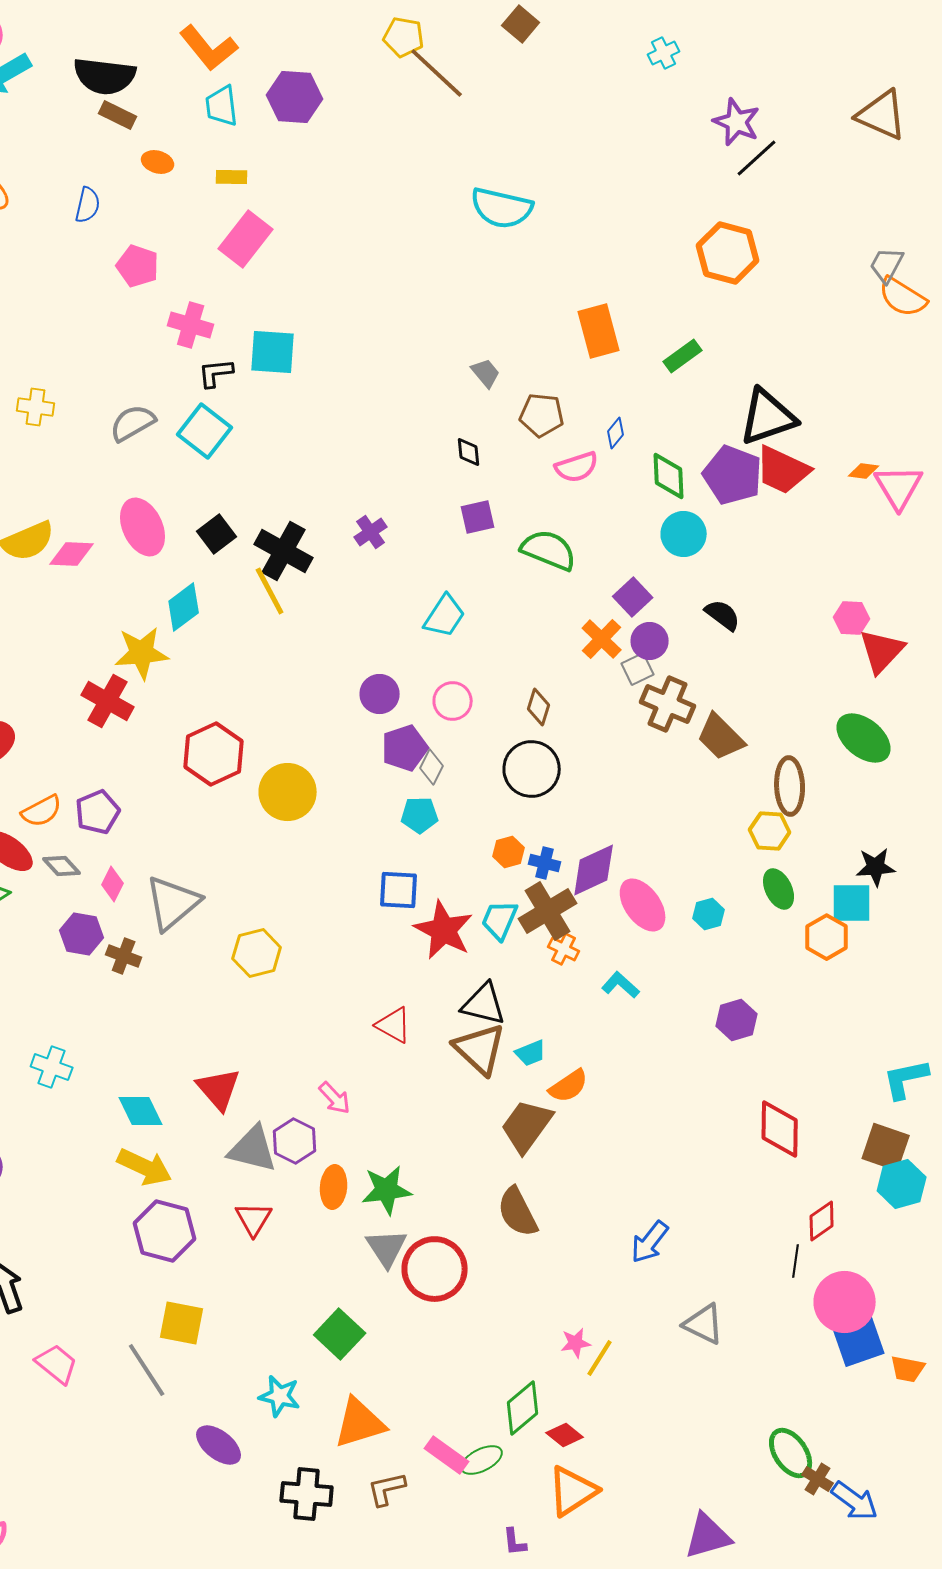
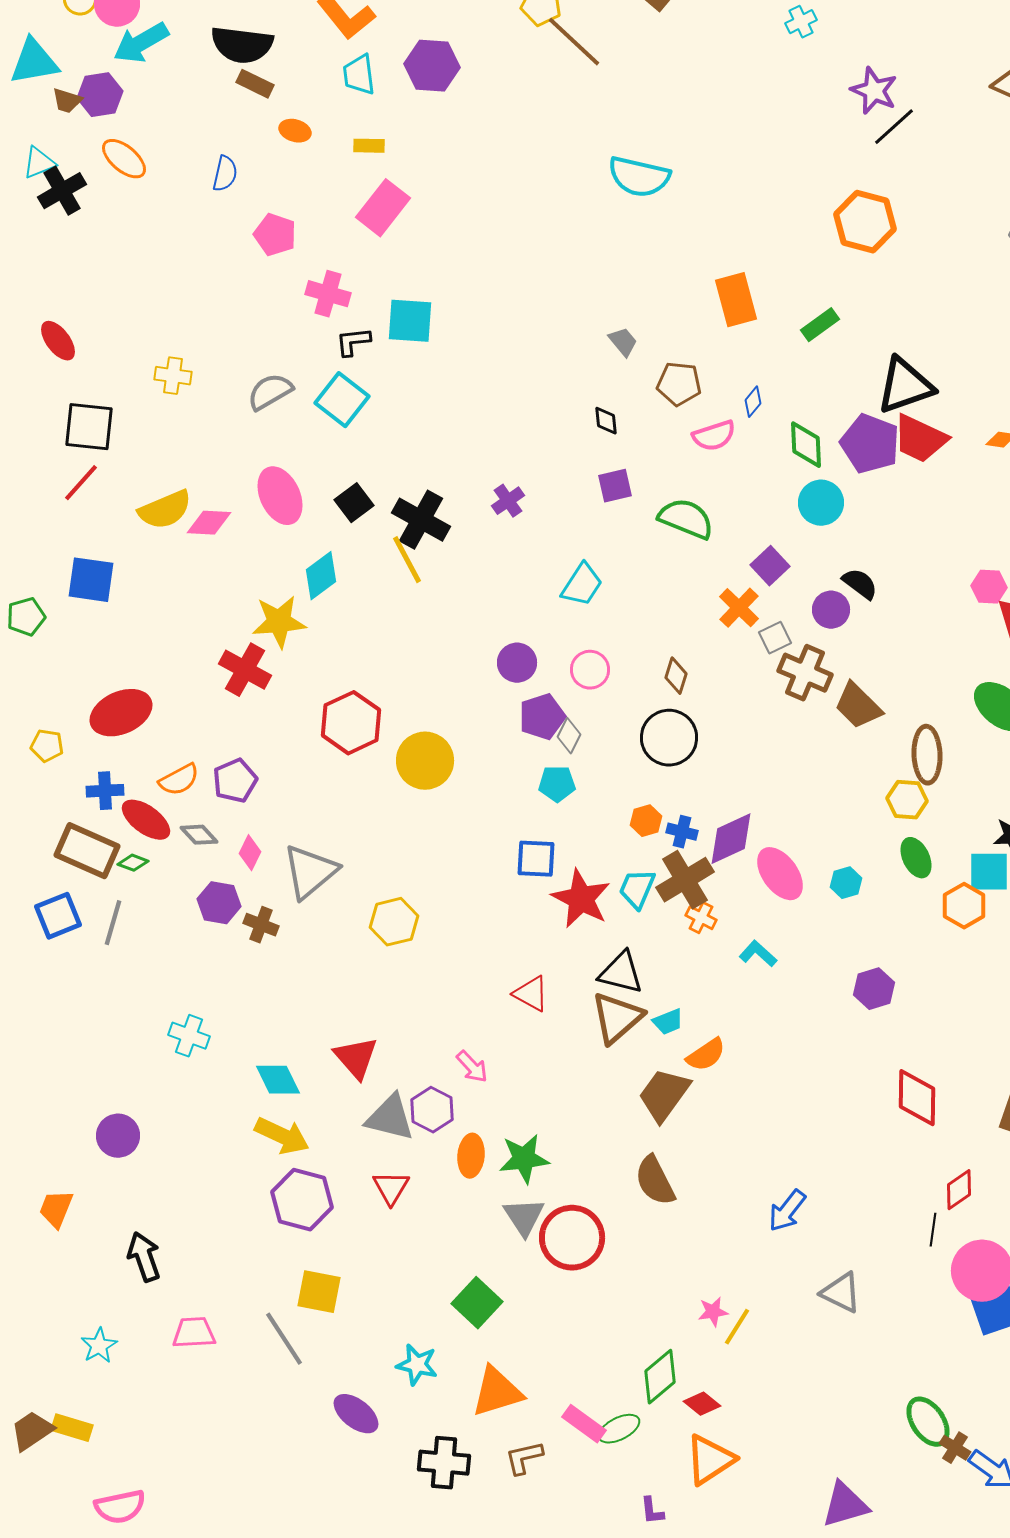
purple circle: (650, 641) -> (831, 610), moved
brown triangle: (480, 1049) -> (617, 1018), turned 36
pink trapezoid: (57, 1364) -> (194, 1333), turned -42

